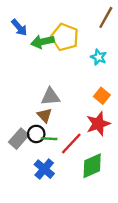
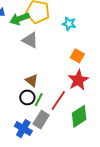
gray triangle: (50, 97) -> (30, 40), moved, turned 42
gray rectangle: (19, 139) -> (41, 120), moved
green line: (49, 139) -> (39, 100), turned -56
blue cross: (44, 169) -> (23, 129), moved

